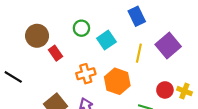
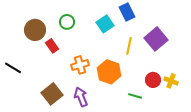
green circle: (81, 28) -> (67, 22), moved
cyan square: (106, 40) -> (105, 24), moved

